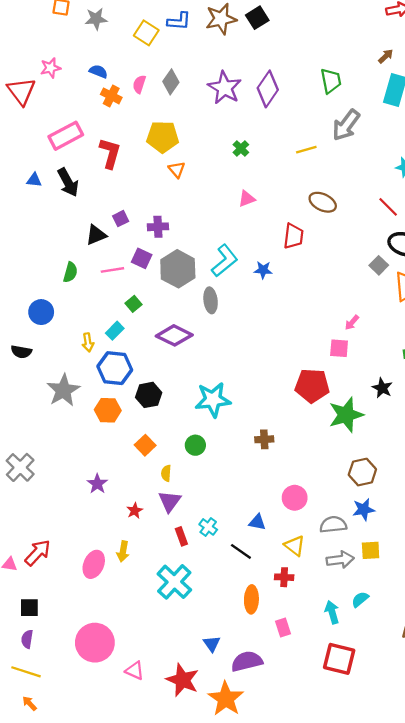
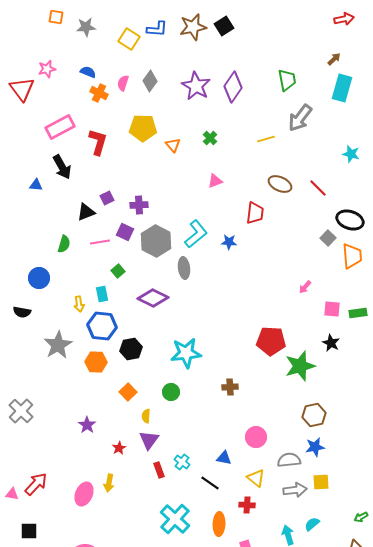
orange triangle: (177, 170) -> (173, 145), moved
blue triangle: (34, 180) -> (36, 185), moved
red line: (388, 207) -> (318, 188), moved
cyan rectangle: (115, 331) -> (102, 294), turned -56
pink square: (339, 348) -> (332, 309), moved
cyan cross: (174, 582) -> (175, 519), moved

